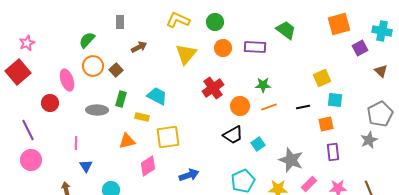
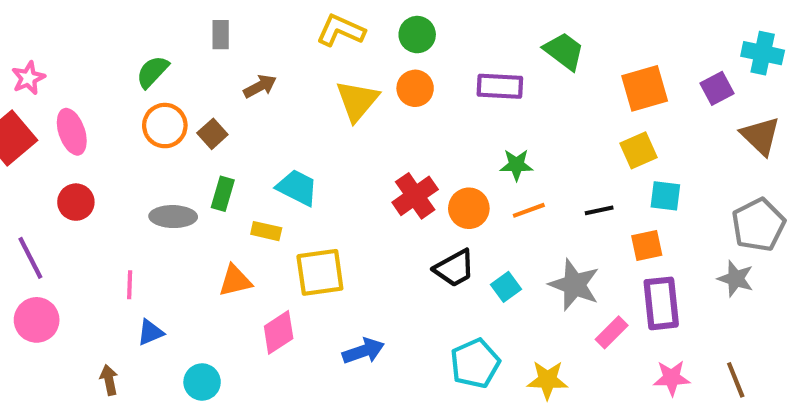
orange square: (339, 24) -> (645, 88), moved
orange circle: (223, 48) -> (415, 88), moved
brown triangle: (381, 71) -> (760, 136), size x1.5
pink ellipse: (67, 80) -> (72, 132), moved
red cross: (213, 88) -> (415, 196), moved
gray star: (369, 140) -> (736, 279), turned -30
purple rectangle: (333, 152) -> (661, 303), size x1.4
gray star: (291, 160) -> (574, 285), moved
blue triangle: (86, 166) -> (150, 332), turned 40
pink rectangle: (309, 184) -> (612, 332), moved

